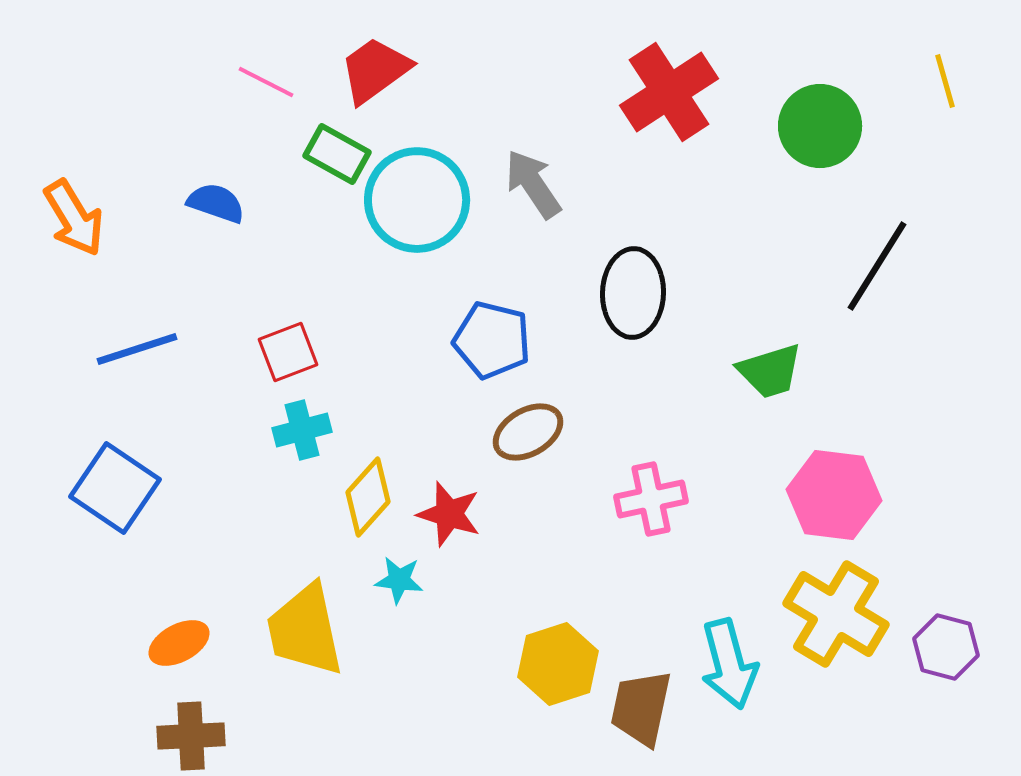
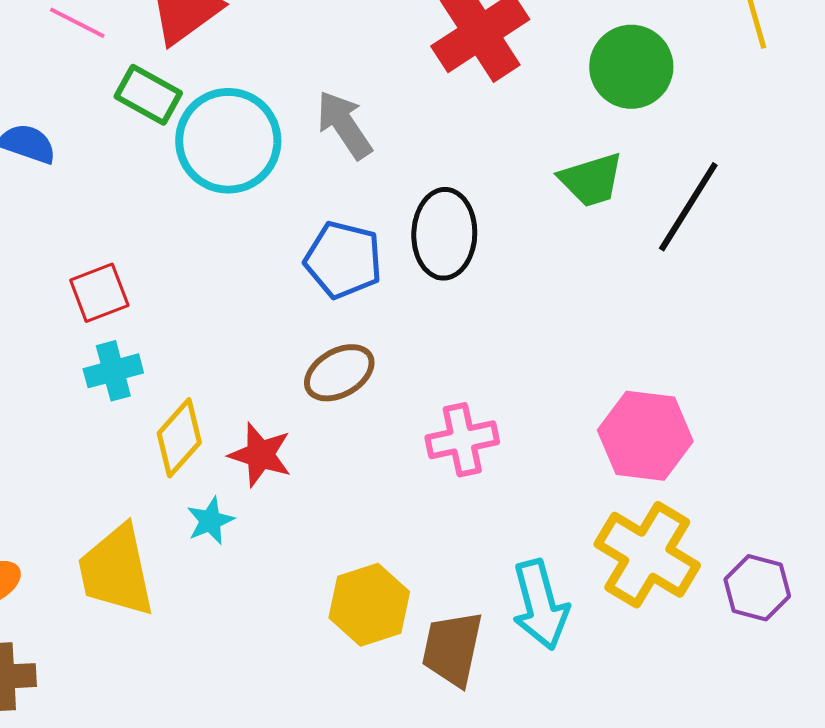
blue pentagon: (492, 340) -> (343, 260), moved
green trapezoid: (770, 371) -> (591, 180), moved
cyan star: (399, 580) -> (210, 521), turned -30

